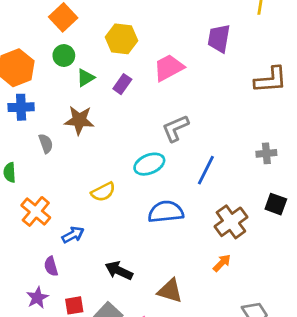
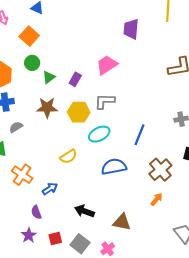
purple trapezoid: (219, 38) -> (131, 29), moved
yellow hexagon: (121, 39) -> (79, 112), moved
gray L-shape: (175, 128) -> (105, 101), moved, turned 30
gray semicircle: (46, 143) -> (16, 127), moved, turned -96

